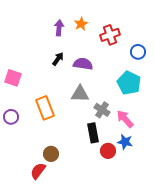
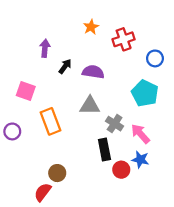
purple arrow: (59, 28) -> (45, 48), moved
pink square: (13, 78) -> (26, 91), moved

